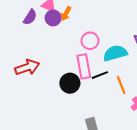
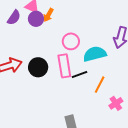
black circle: (70, 83) -> (38, 67), moved
orange line: (121, 85) -> (100, 85), turned 48

